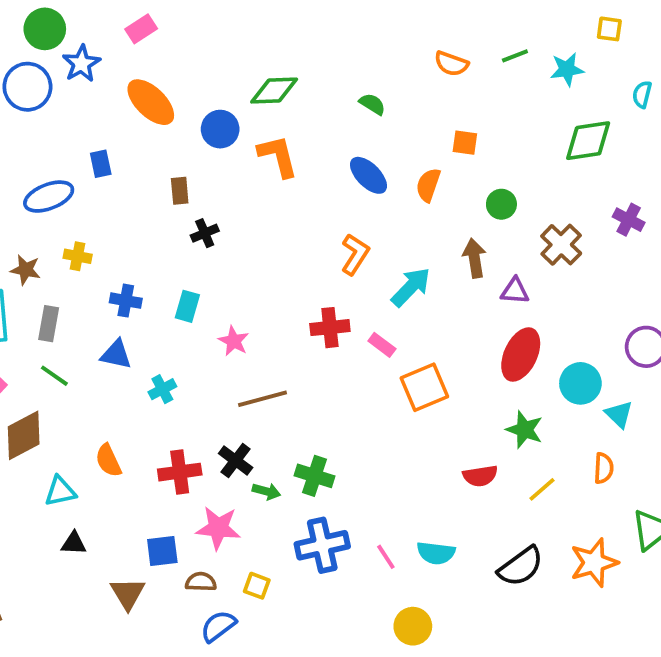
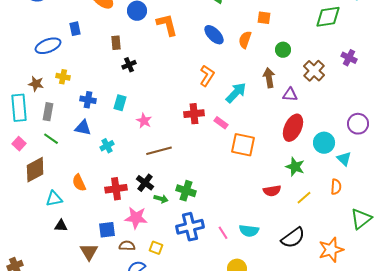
orange square: (424, 387) -> (243, 145), turned 35
orange star: (594, 563) -> (331, 250), moved

